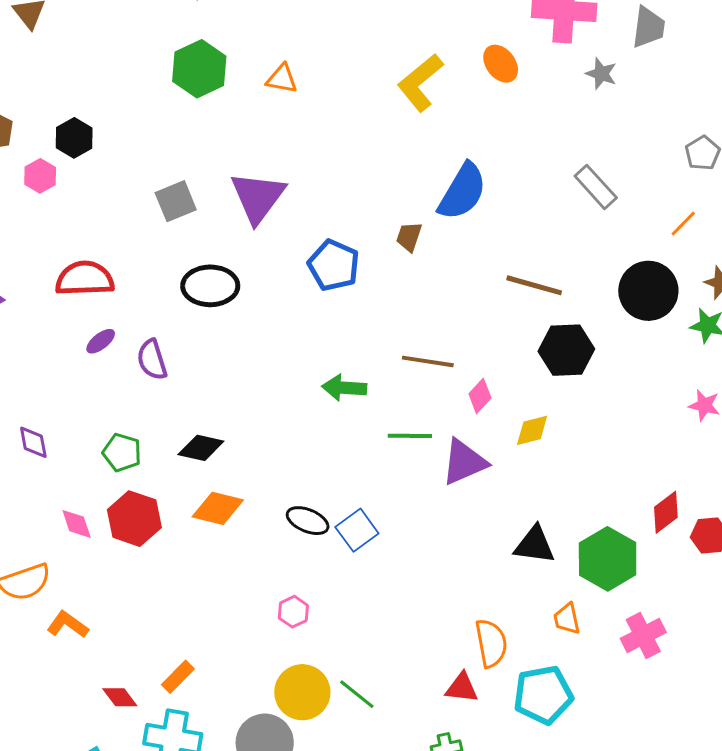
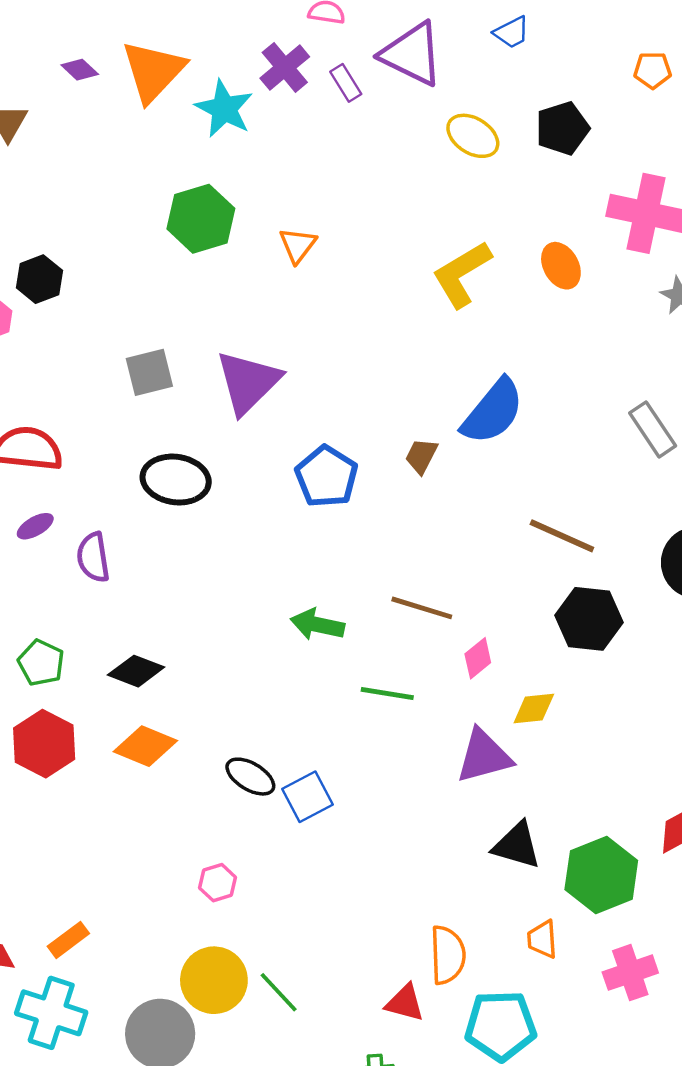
orange triangle: (282, 79) -> (298, 245), turned 48
purple triangle: (464, 462) -> (484, 756), moved

